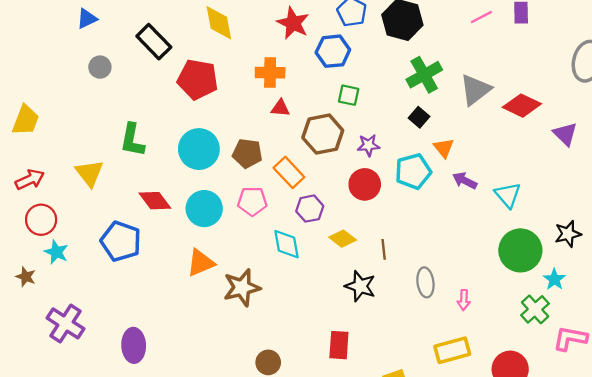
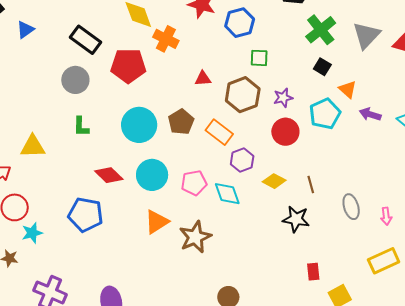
gray circle: (100, 67) -> (75, 80), moved, size x1.4
orange cross: (270, 73) -> (166, 39), moved, turned 35
green L-shape: (132, 140) -> (81, 127), size x0.7
brown pentagon: (247, 153) -> (181, 122), turned -30
yellow triangle: (89, 173) -> (33, 146), moved, turned -44
pink pentagon: (252, 201) -> (194, 183), moved
cyan star: (56, 252) -> (32, 233), turned -30
red rectangle: (339, 345) -> (313, 272), moved, size x0.7

